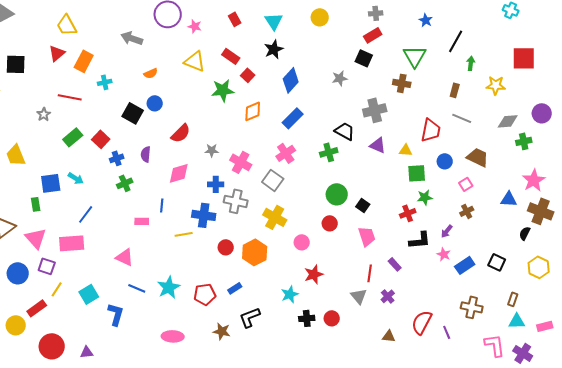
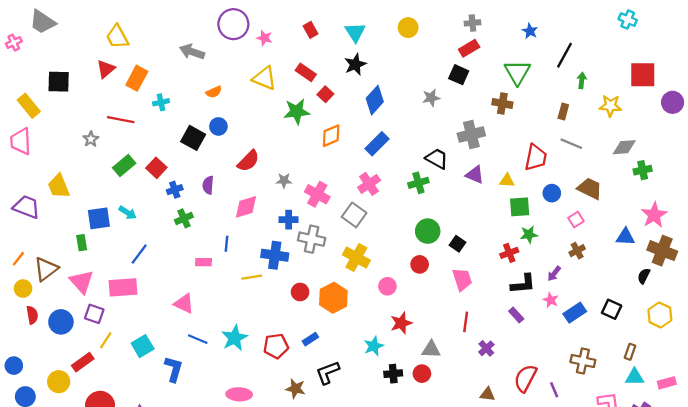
purple circle: (542, 113) -> (673, 102), moved
purple rectangle: (395, 264) -> (516, 315), moved
gray triangle: (359, 296) -> (431, 349), moved, turned -48

